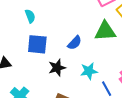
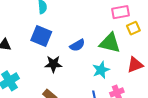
cyan star: (89, 71) -> (101, 70), moved, turned -30

